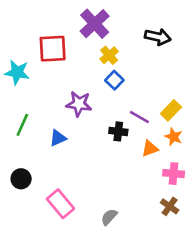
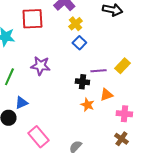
purple star: (79, 104) -> (40, 66), moved
purple line: (139, 117) -> (98, 71), turned -35
orange star: (174, 137) -> (87, 105), moved
blue triangle: (58, 138) -> (21, 103), moved

